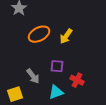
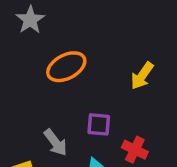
yellow arrow: (66, 36) -> (142, 76), moved

